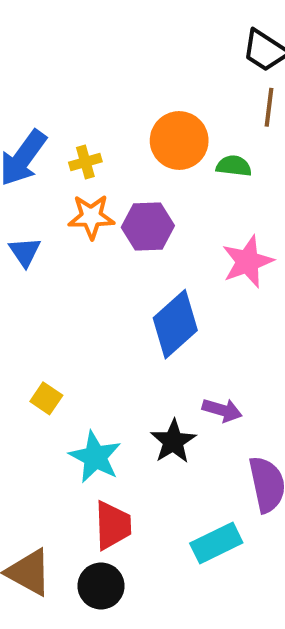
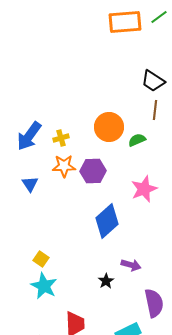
green semicircle: (234, 166) -> (137, 140), turned -30
black star: (173, 441) -> (106, 281), size x0.7
cyan star: (95, 457) -> (44, 286), moved

